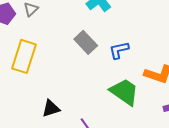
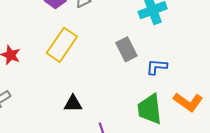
green trapezoid: (124, 92) -> (150, 109), turned -148

